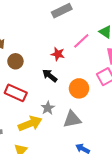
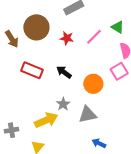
red star: (58, 54) -> (67, 38), moved
brown circle: (15, 61) -> (36, 27), moved, size x1.6
red rectangle: (16, 93) -> (32, 70), moved

